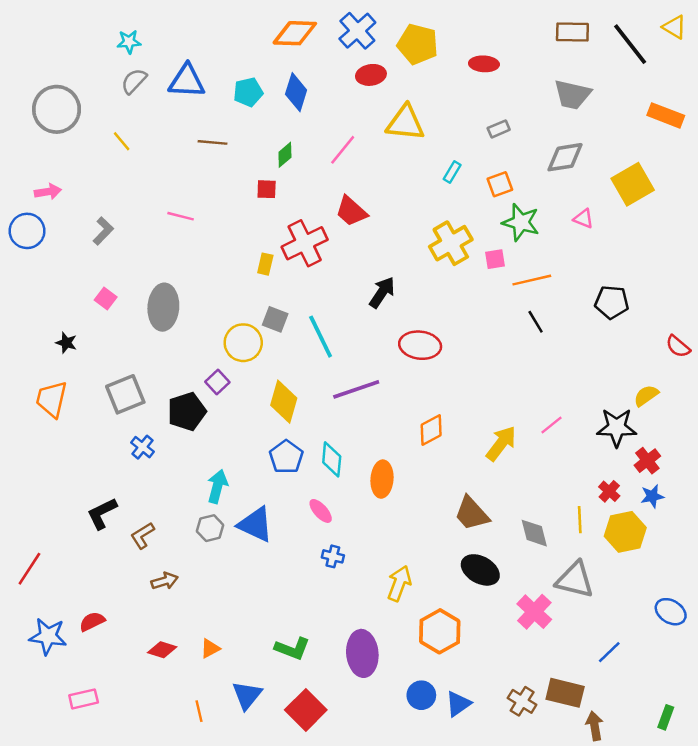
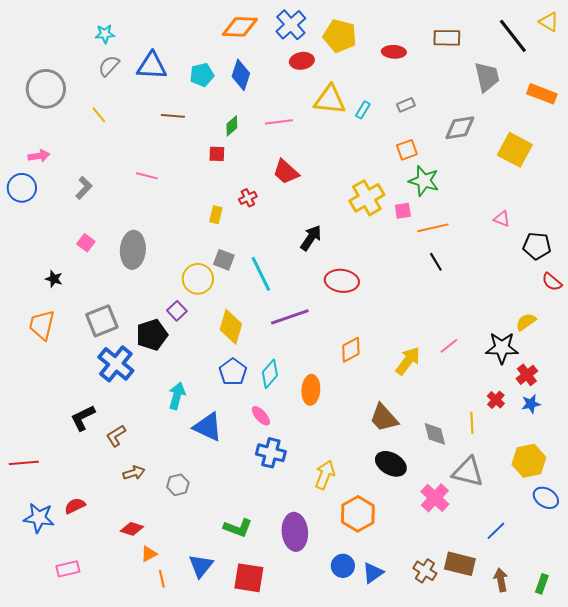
brown rectangle: (572, 32) -> (447, 38), moved
gray trapezoid: (572, 95) -> (487, 77), moved, turned -116
pink line: (343, 150) -> (279, 122), turned 44
cyan rectangle: (452, 172) -> (363, 110), moved
yellow square: (633, 184) -> (515, 150), turned -32
pink triangle: (583, 219) -> (502, 219), moved
red cross: (305, 243) -> (248, 198), size x0.5
black pentagon: (612, 302) -> (537, 246), moved
blue cross: (142, 447) -> (116, 364), size x1.8
cyan diamond: (332, 459) -> (270, 374), turned 36
gray hexagon: (210, 528) -> (178, 485), moved
yellow hexagon: (625, 532) -> (529, 461), moved
blue cross: (333, 556) -> (271, 453), size x1.6
red line: (29, 569) -> (24, 463), turned 52
orange triangle: (210, 649) -> (149, 554), moved
red square: (306, 710) -> (249, 578), turned -36
brown arrow: (595, 726) -> (501, 580), moved

